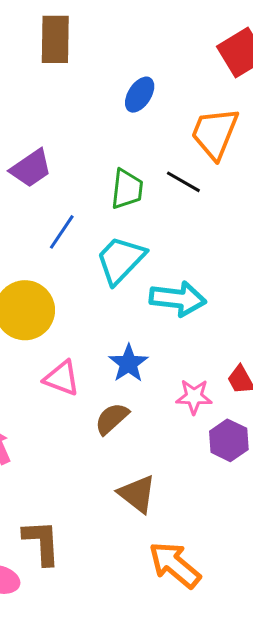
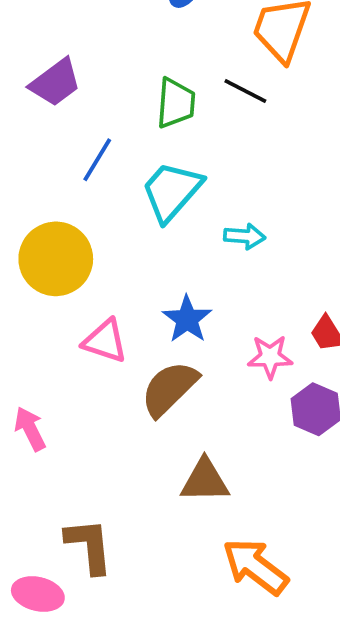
cyan arrow: (178, 299) -> (245, 236), size x0.6
brown semicircle: (112, 419) -> (169, 389), size x1.4
brown triangle: (137, 494) -> (205, 481), turned -36

